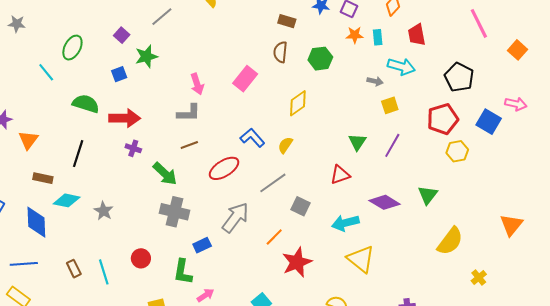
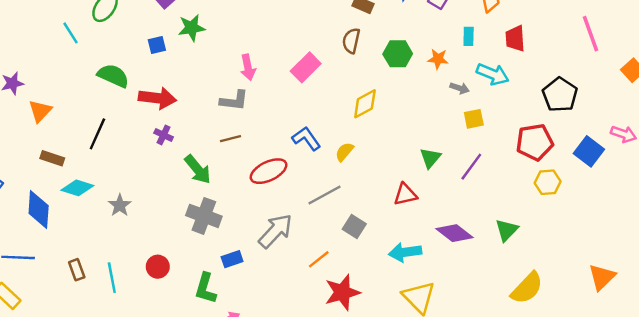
orange star: (355, 35) -> (438, 59), moved

